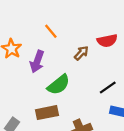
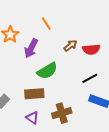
red semicircle: (107, 41) -> (91, 49), moved

